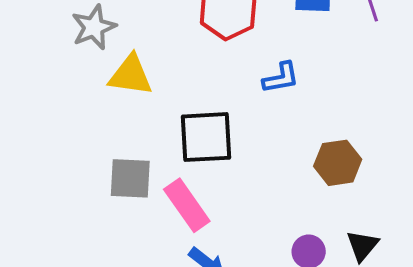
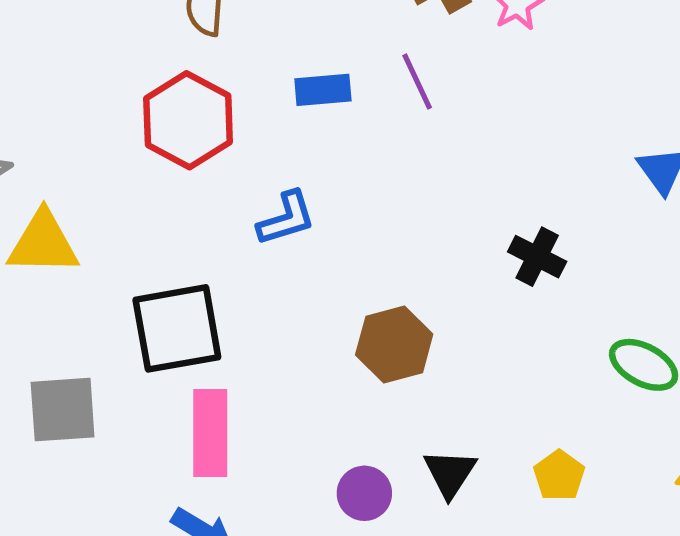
pink rectangle: (187, 205) -> (210, 433), moved, turned 42

